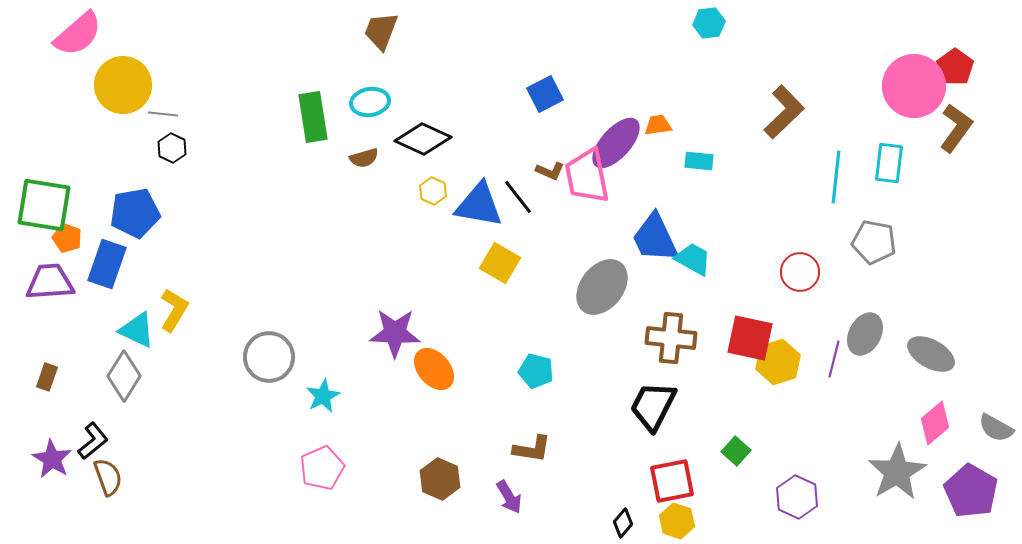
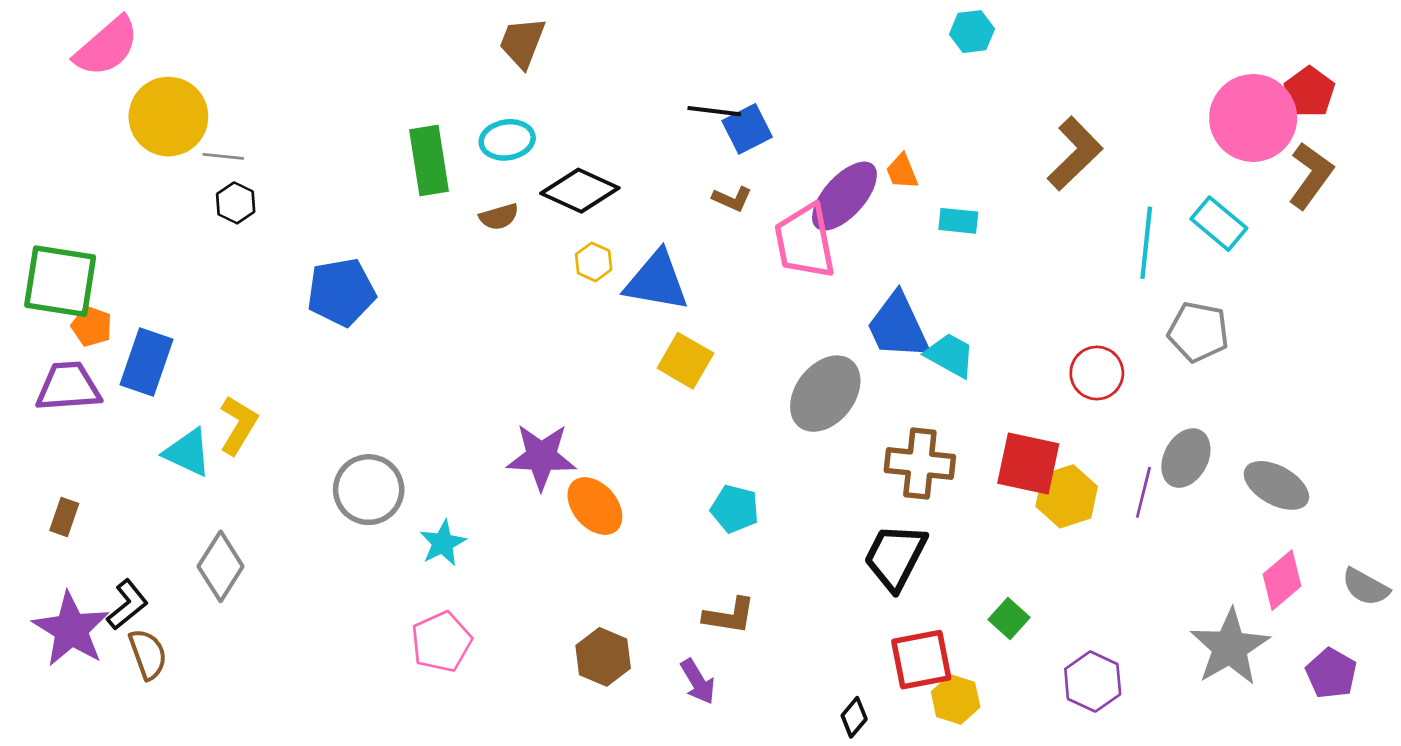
orange trapezoid: (658, 125) -> (902, 171), turned -104
cyan rectangle: (889, 163) -> (1219, 224), turned -57
brown L-shape: (550, 171) -> (732, 199), moved
black line: (518, 197) -> (714, 111), moved, turned -45
blue pentagon: (135, 213) -> (341, 292), moved
gray diamond: (124, 376) -> (221, 566), moved
purple star: (52, 459) -> (71, 629), size x1.4
purple pentagon: (971, 491) -> (1331, 673), size x0.7
yellow hexagon: (677, 521) -> (956, 699), moved

